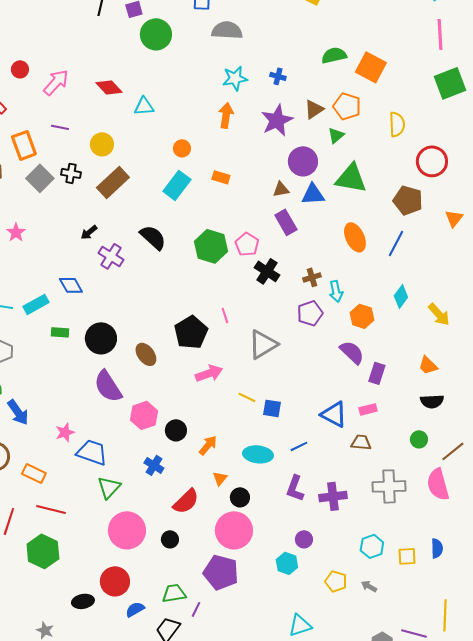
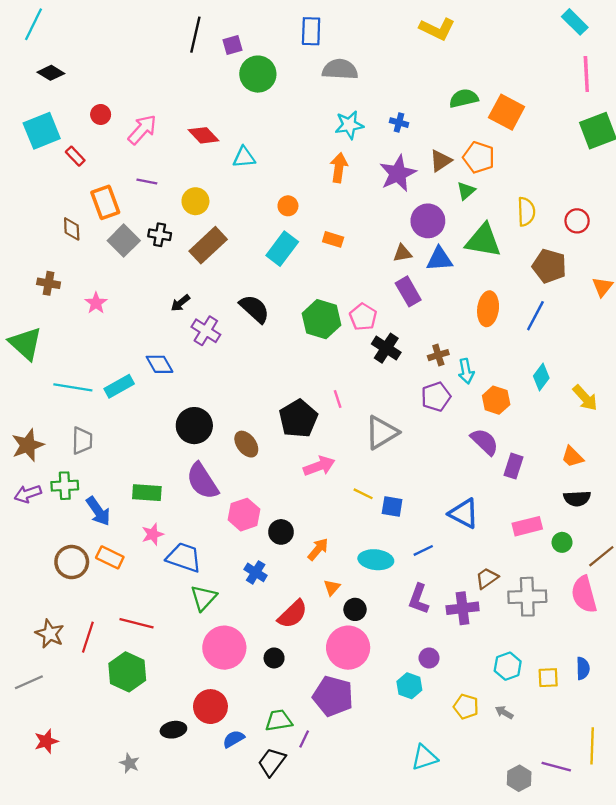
yellow semicircle: (397, 124) -> (526, 212), moved
red circle: (432, 161) -> (577, 221), size x0.7
orange ellipse: (355, 237) -> (488, 309), turned 32
green rectangle: (60, 332) -> (147, 493), moved, size x1.4
pink rectangle: (368, 409) -> (527, 526), moved, size x1.4
brown trapezoid: (361, 442) -> (487, 578), moved, turned -40
orange rectangle: (34, 473) -> (110, 557), moved

